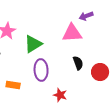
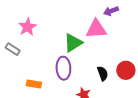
green triangle: (33, 44) -> (73, 43), moved
black semicircle: (78, 63) -> (103, 73), moved

